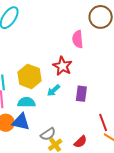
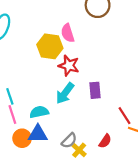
pink semicircle: (78, 39) -> (68, 33), moved
yellow hexagon: (30, 76) -> (50, 46), moved
cyan arrow: (53, 90) -> (65, 93), size x1.5

